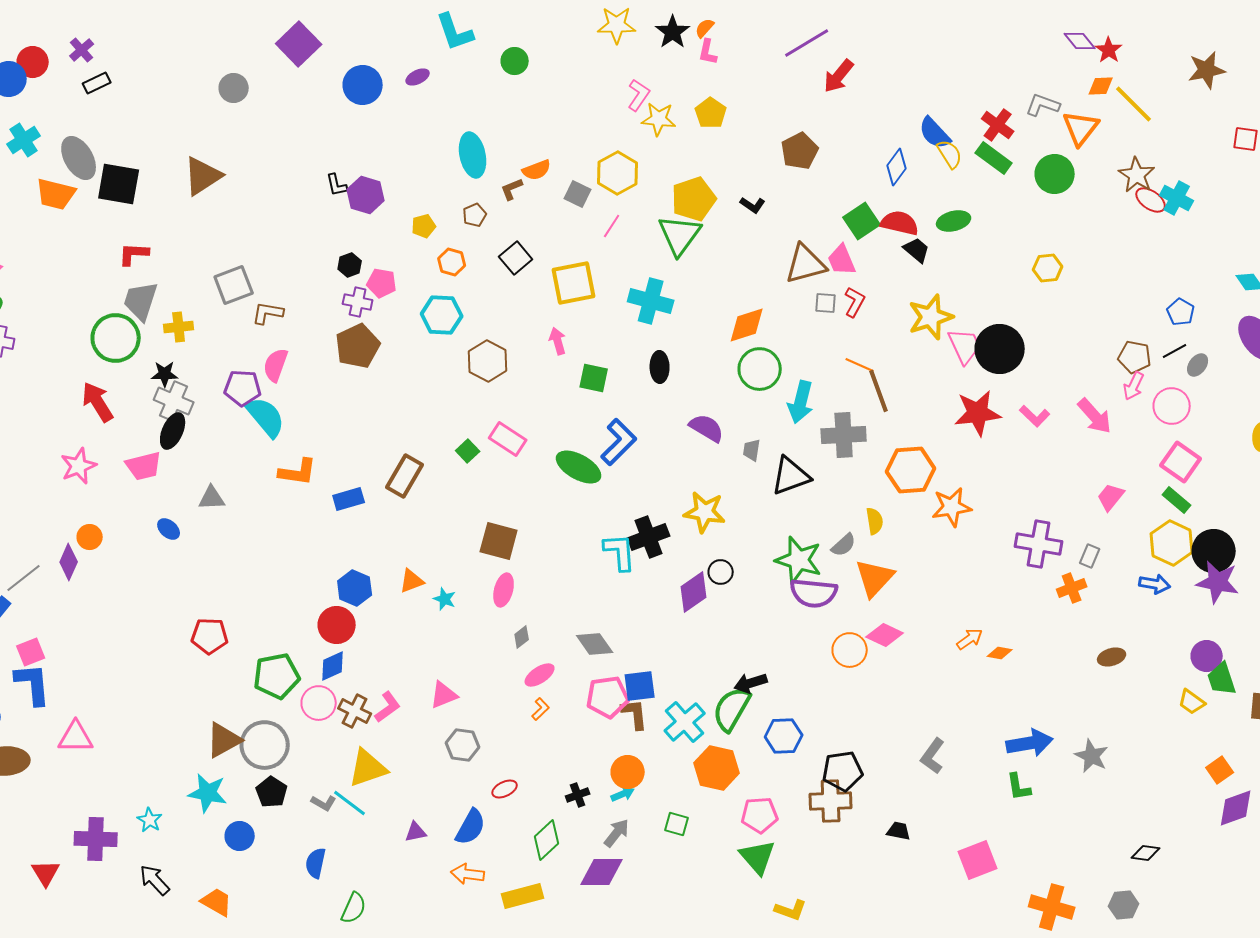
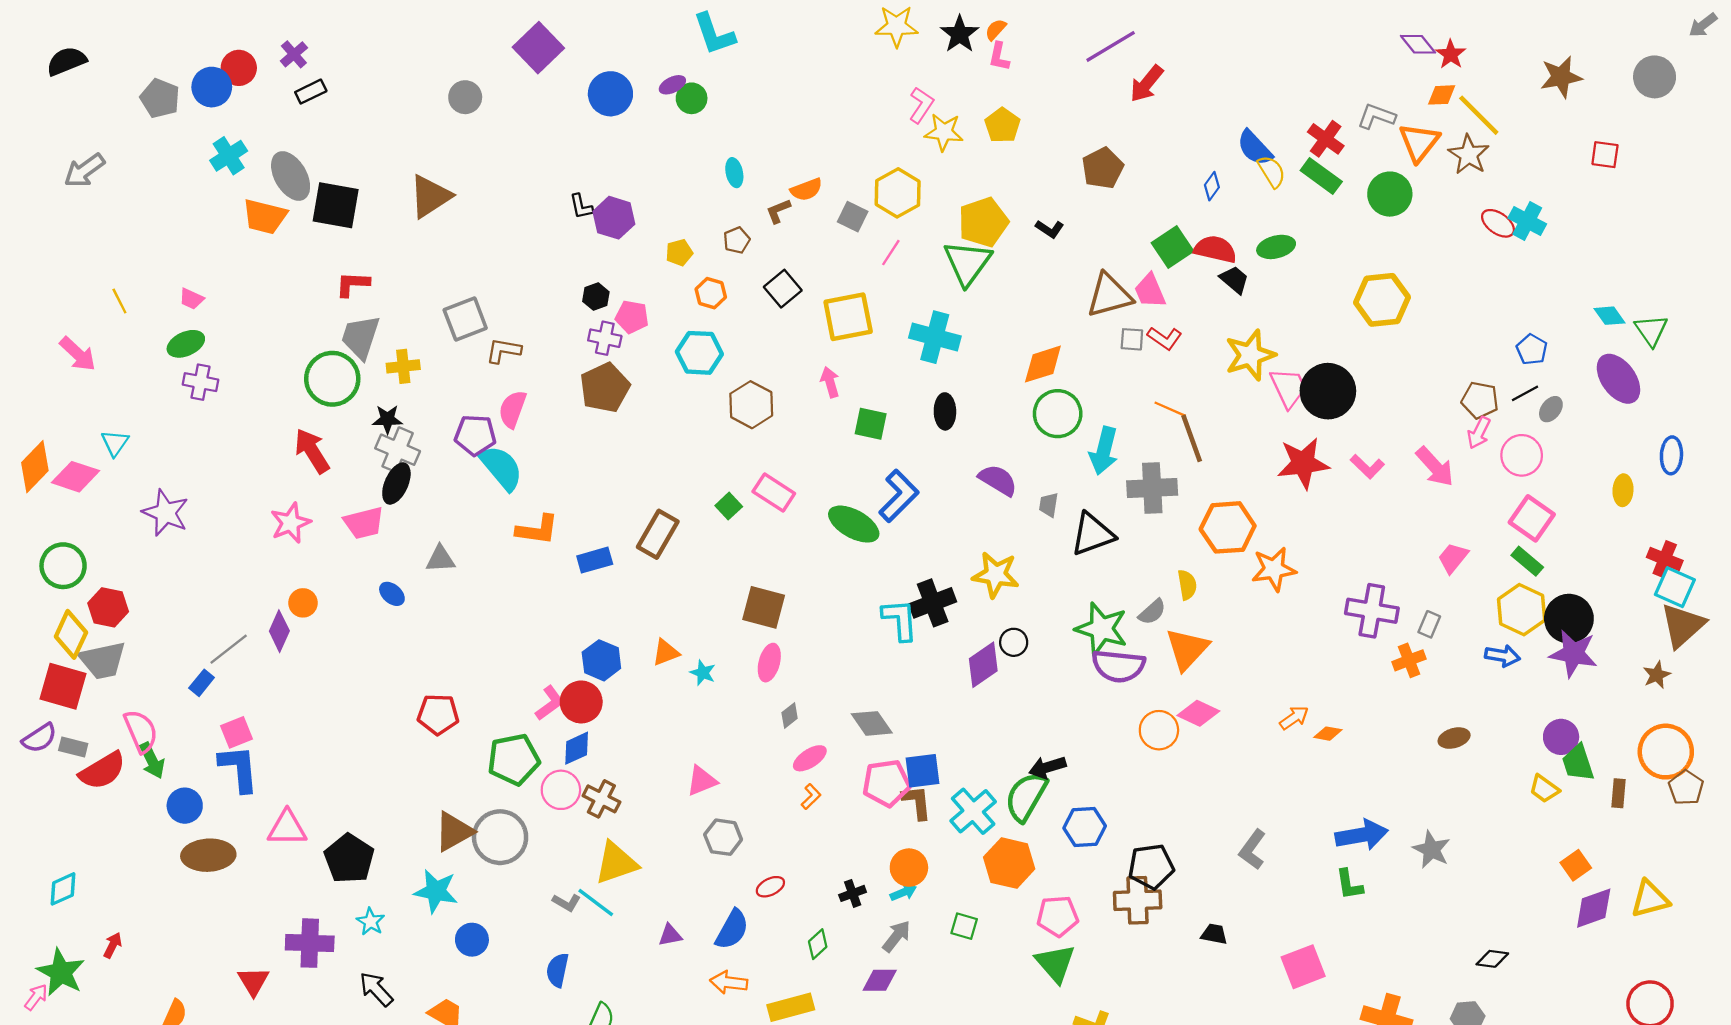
green circle: (515, 61) -> (692, 98), moved
cyan ellipse: (473, 155) -> (734, 173), size x0.6
blue diamond: (897, 167) -> (1212, 186), size x0.7
brown star: (1137, 175) -> (1469, 155), moved
yellow hexagon: (1048, 268) -> (1382, 300), size x1.6
red L-shape: (855, 302) -> (1165, 338), turned 96
pink L-shape: (388, 707) -> (550, 703), moved
black pentagon: (272, 792) -> (349, 859), moved, size x1.4
green diamond: (547, 840) -> (818, 944), size x0.7
purple diamond: (602, 872) -> (880, 980), size x0.7

